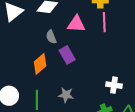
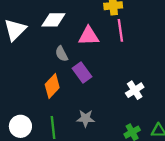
white cross: (114, 85) -> (135, 90), moved, turned -35

